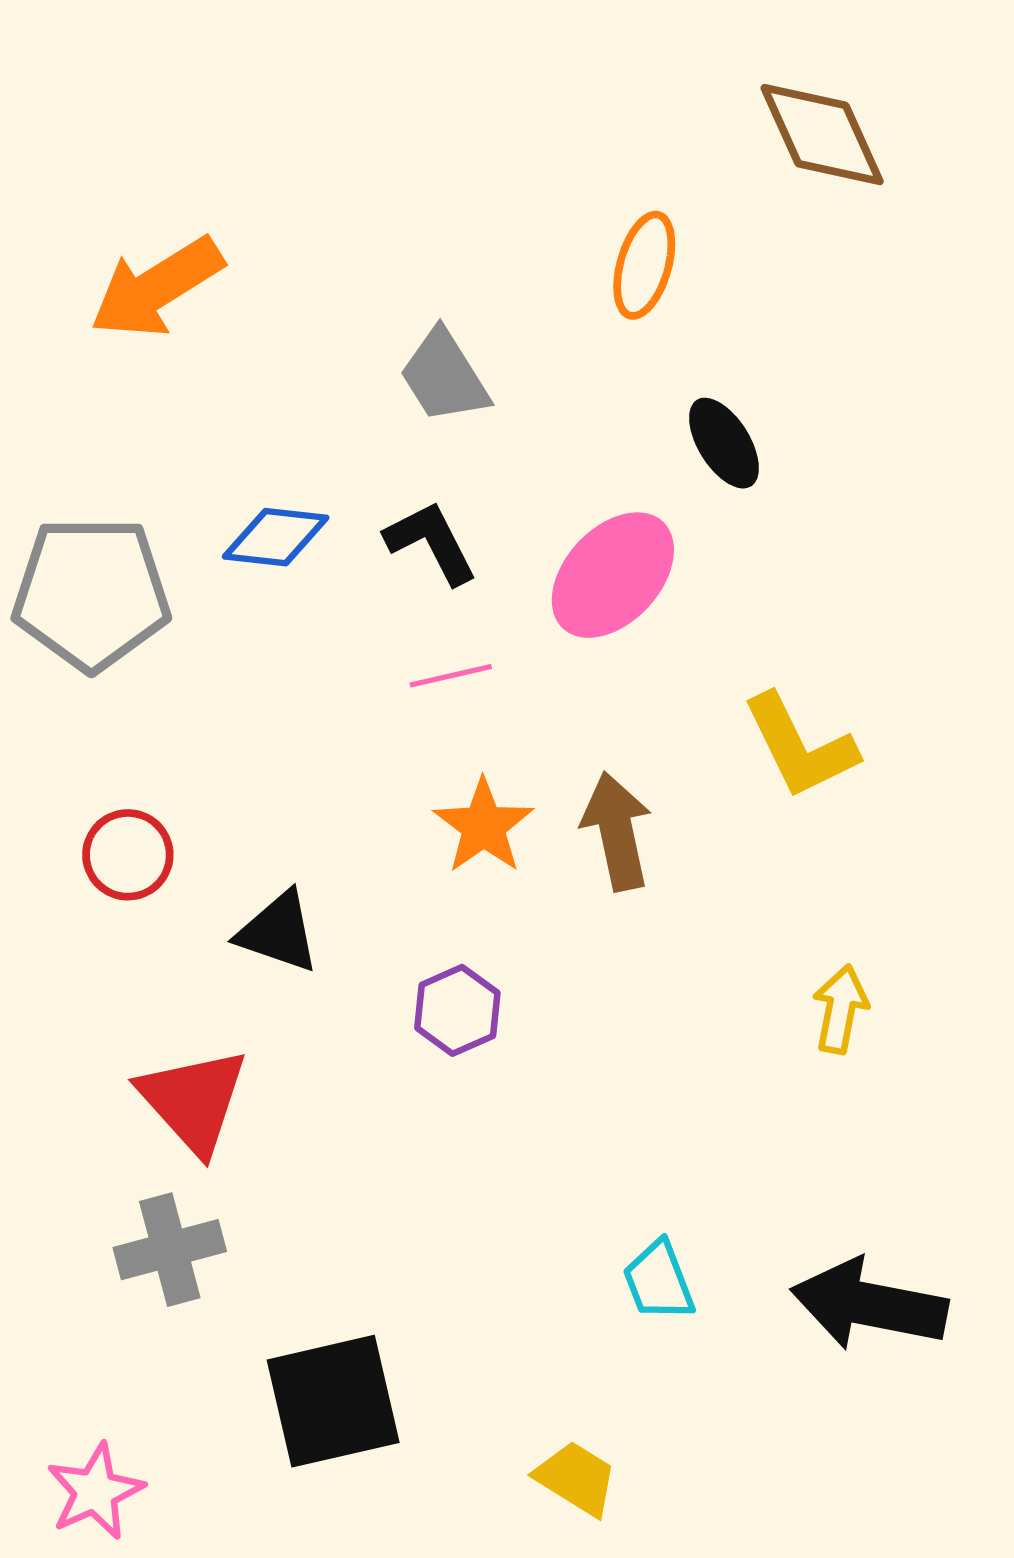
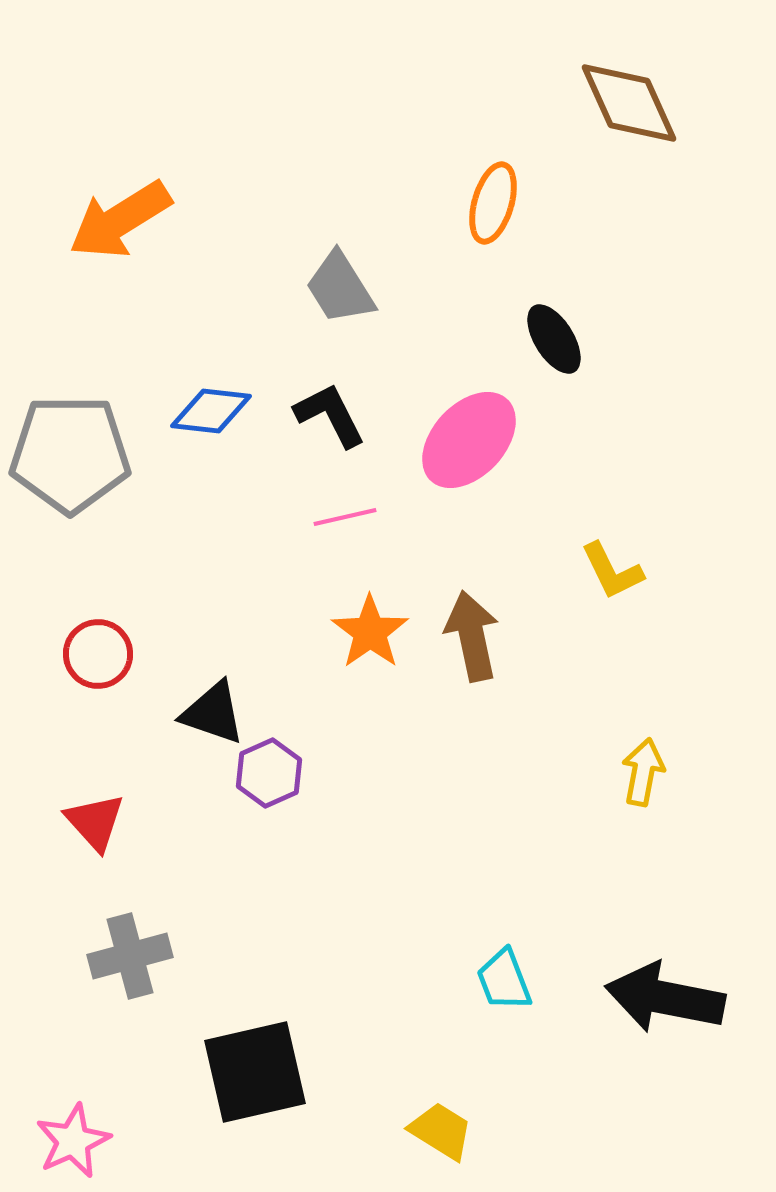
yellow L-shape: (800, 746) -> (612, 571), size x0.7
purple hexagon: (457, 1010) -> (269, 773), moved
red triangle: (193, 1101) -> (95, 822), moved, size x0.7

